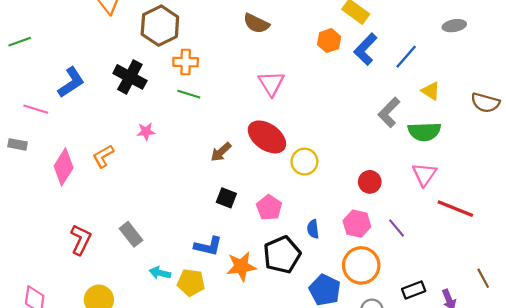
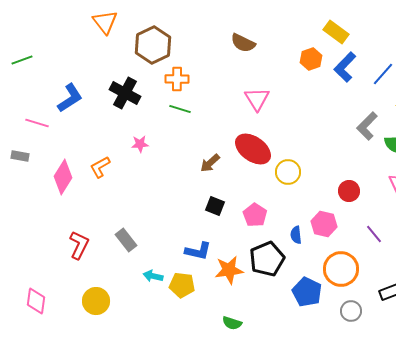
pink hexagon: (357, 224) -> (324, 224), moved

